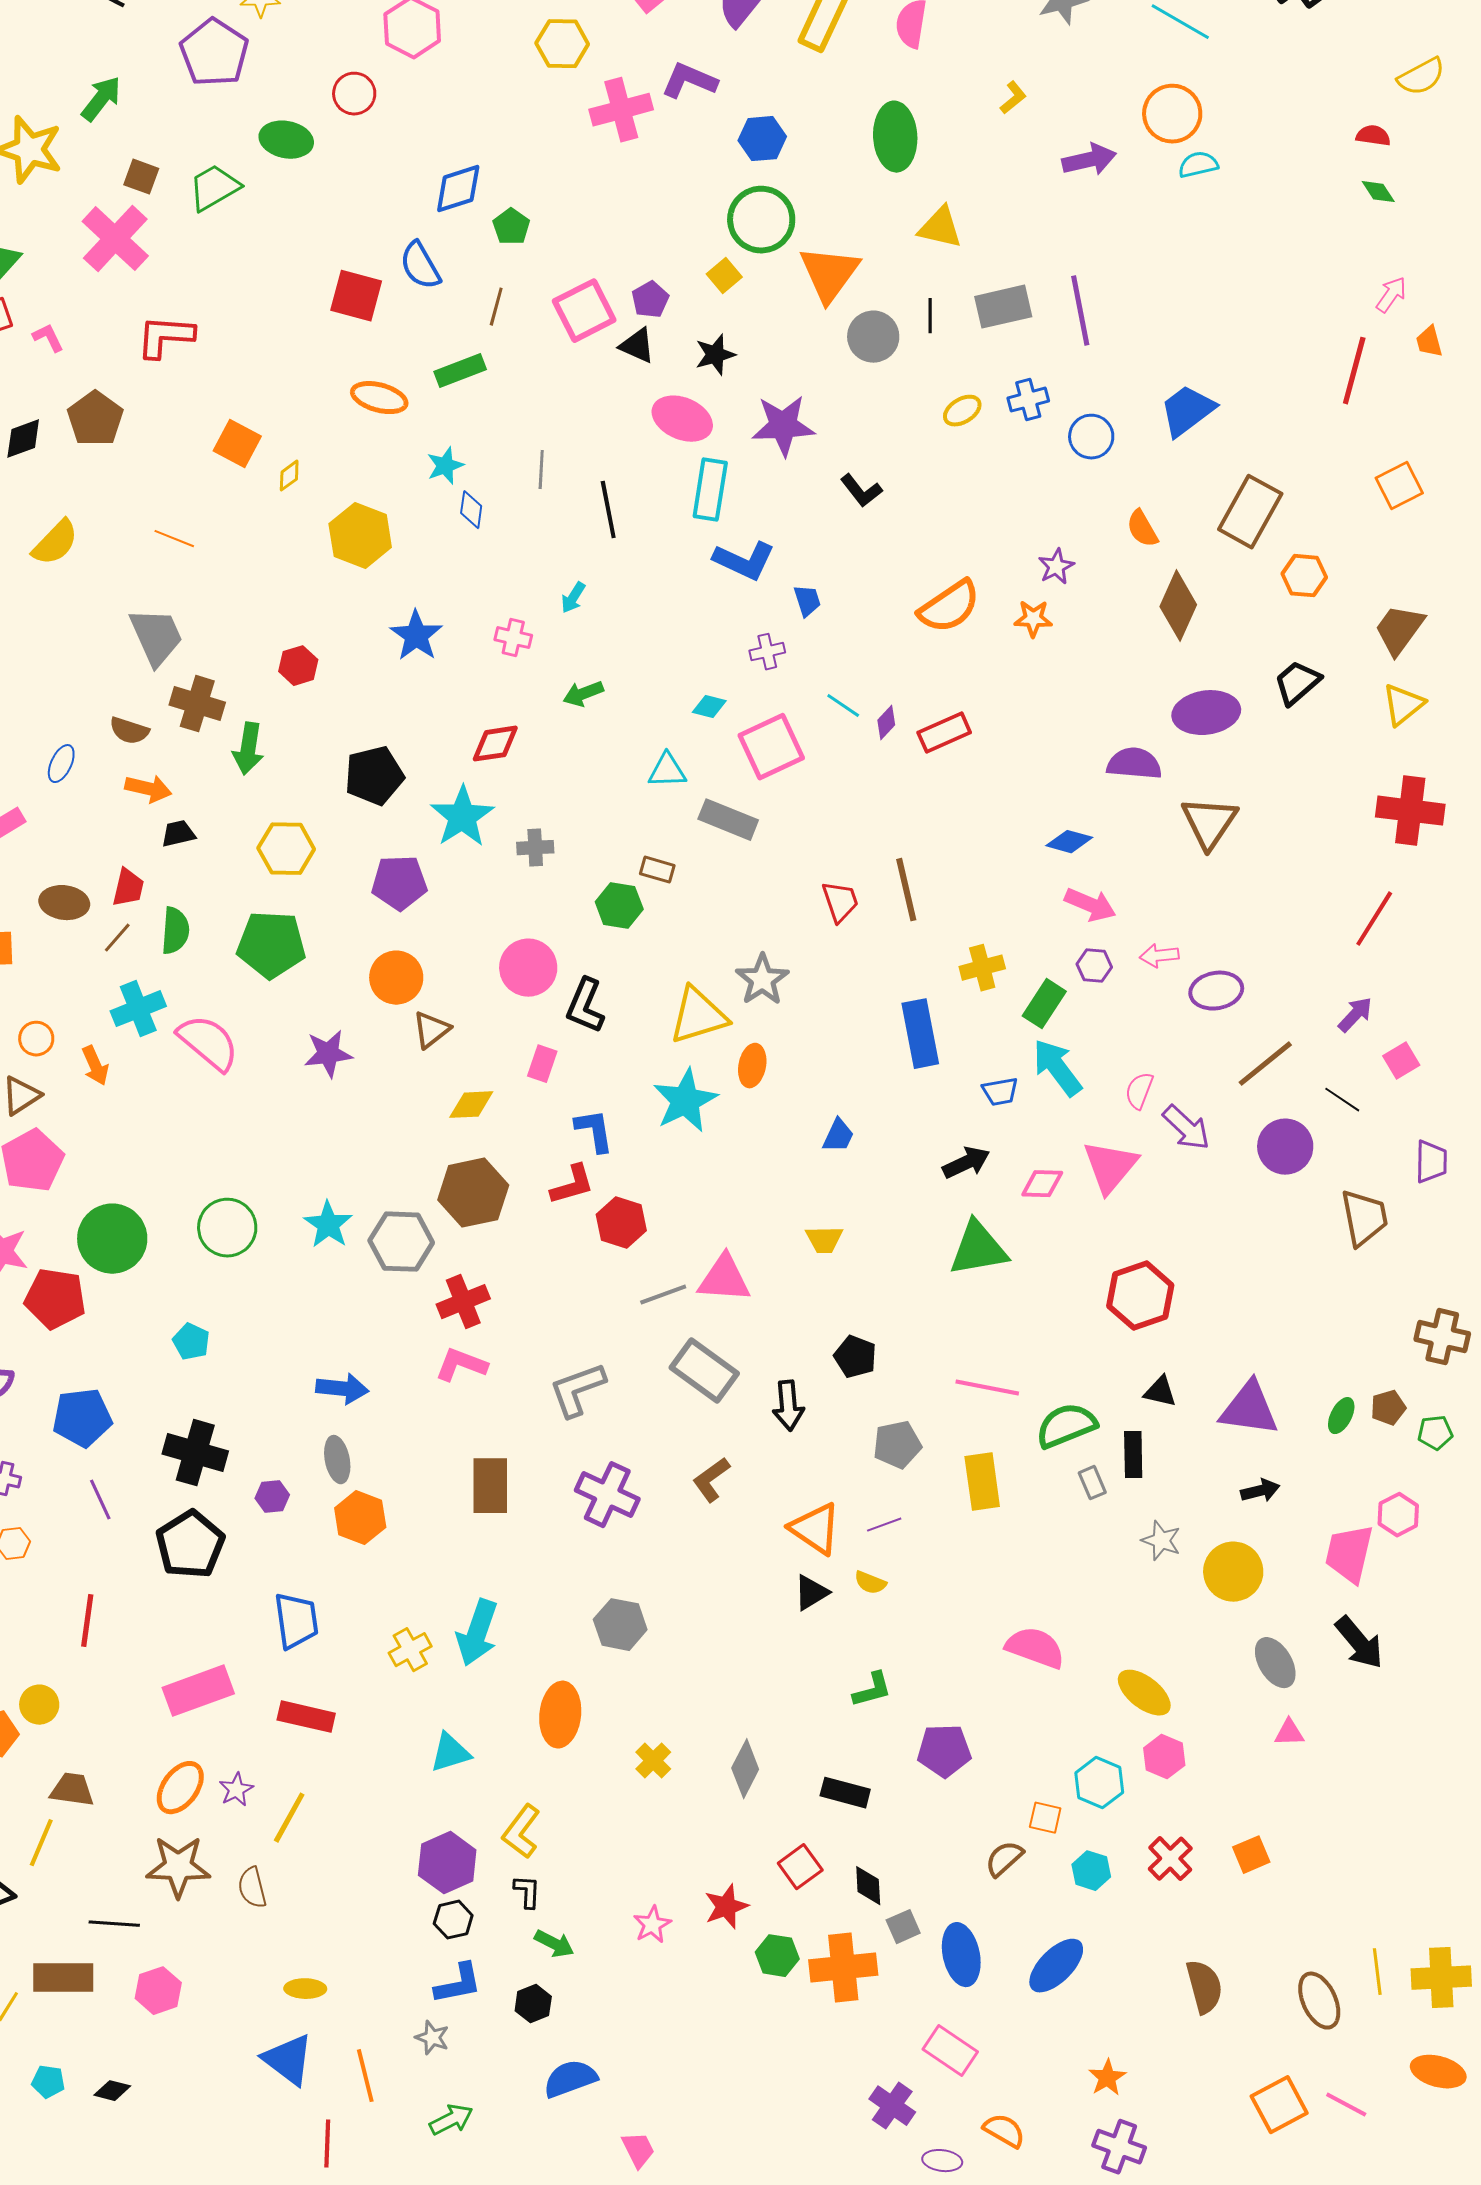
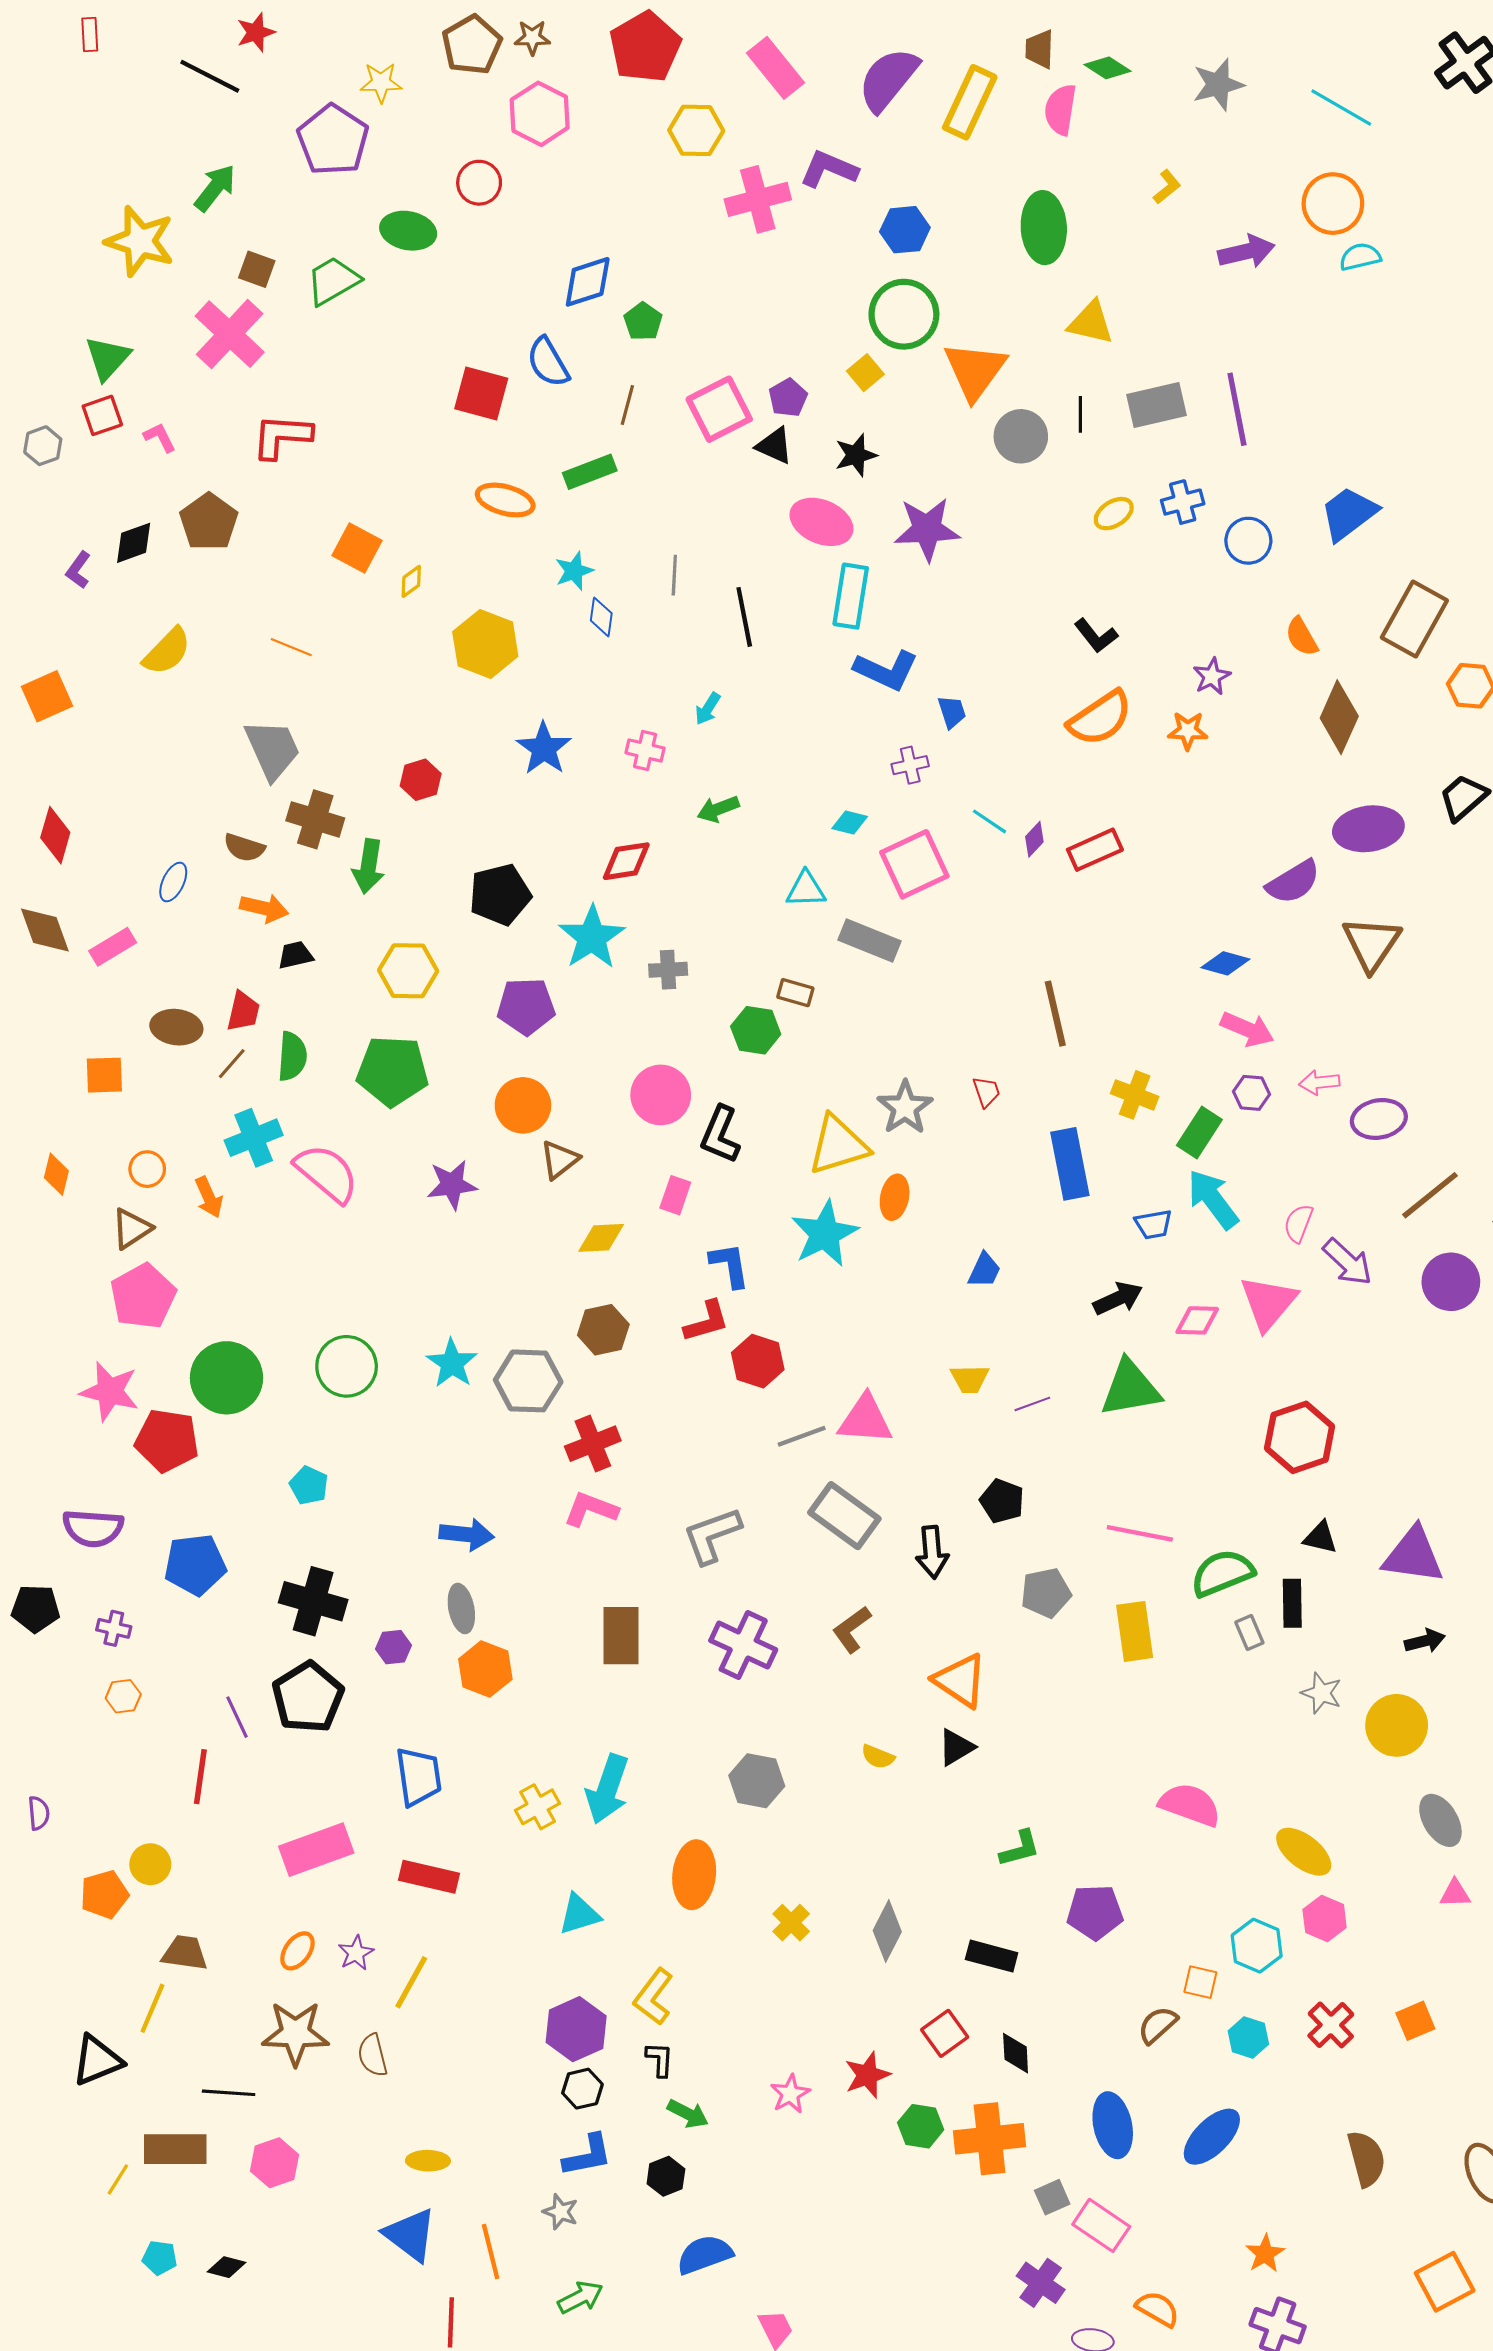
black L-shape: (861, 491) -> (1096, 636), moved
purple semicircle: (1134, 764) -> (1293, 882), turned 144
red trapezoid: (840, 902) -> (986, 1092), moved, size x0.7
yellow cross: (982, 968) -> (1135, 1095), turned 36
brown hexagon: (473, 1193) -> (603, 1330), size x0.7
purple line: (100, 1500) -> (237, 1717), moved
purple line: (884, 1525) -> (1032, 1404), moved
yellow semicircle: (870, 1583) -> (878, 1757), moved
orange ellipse: (180, 1788) -> (297, 1951), size x0.7
gray square: (903, 1927) -> (1052, 2197), moved

